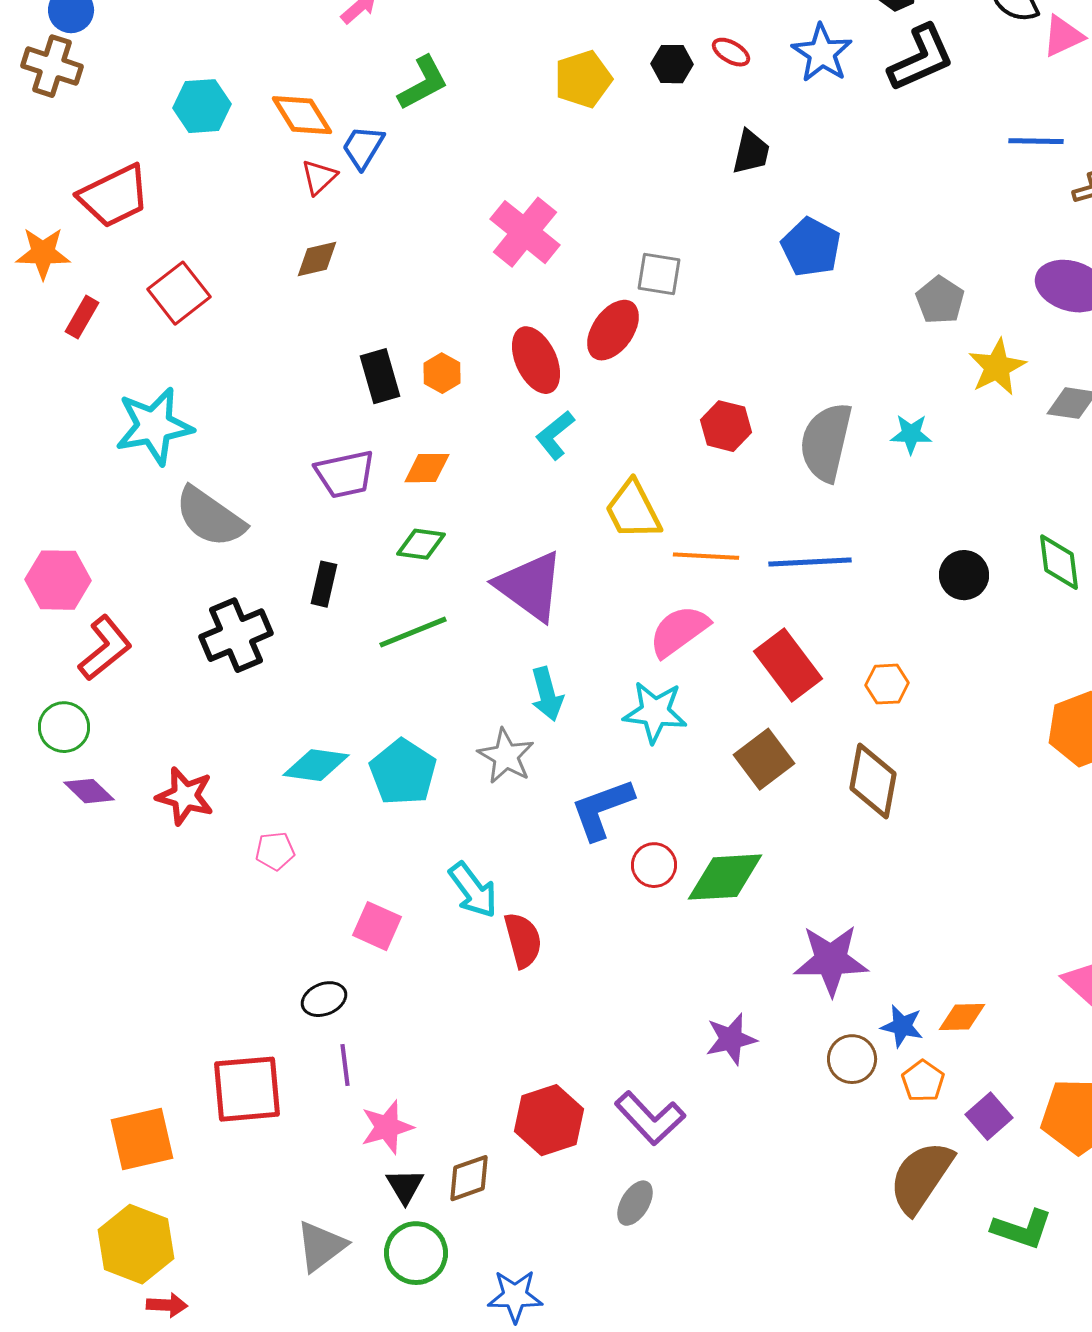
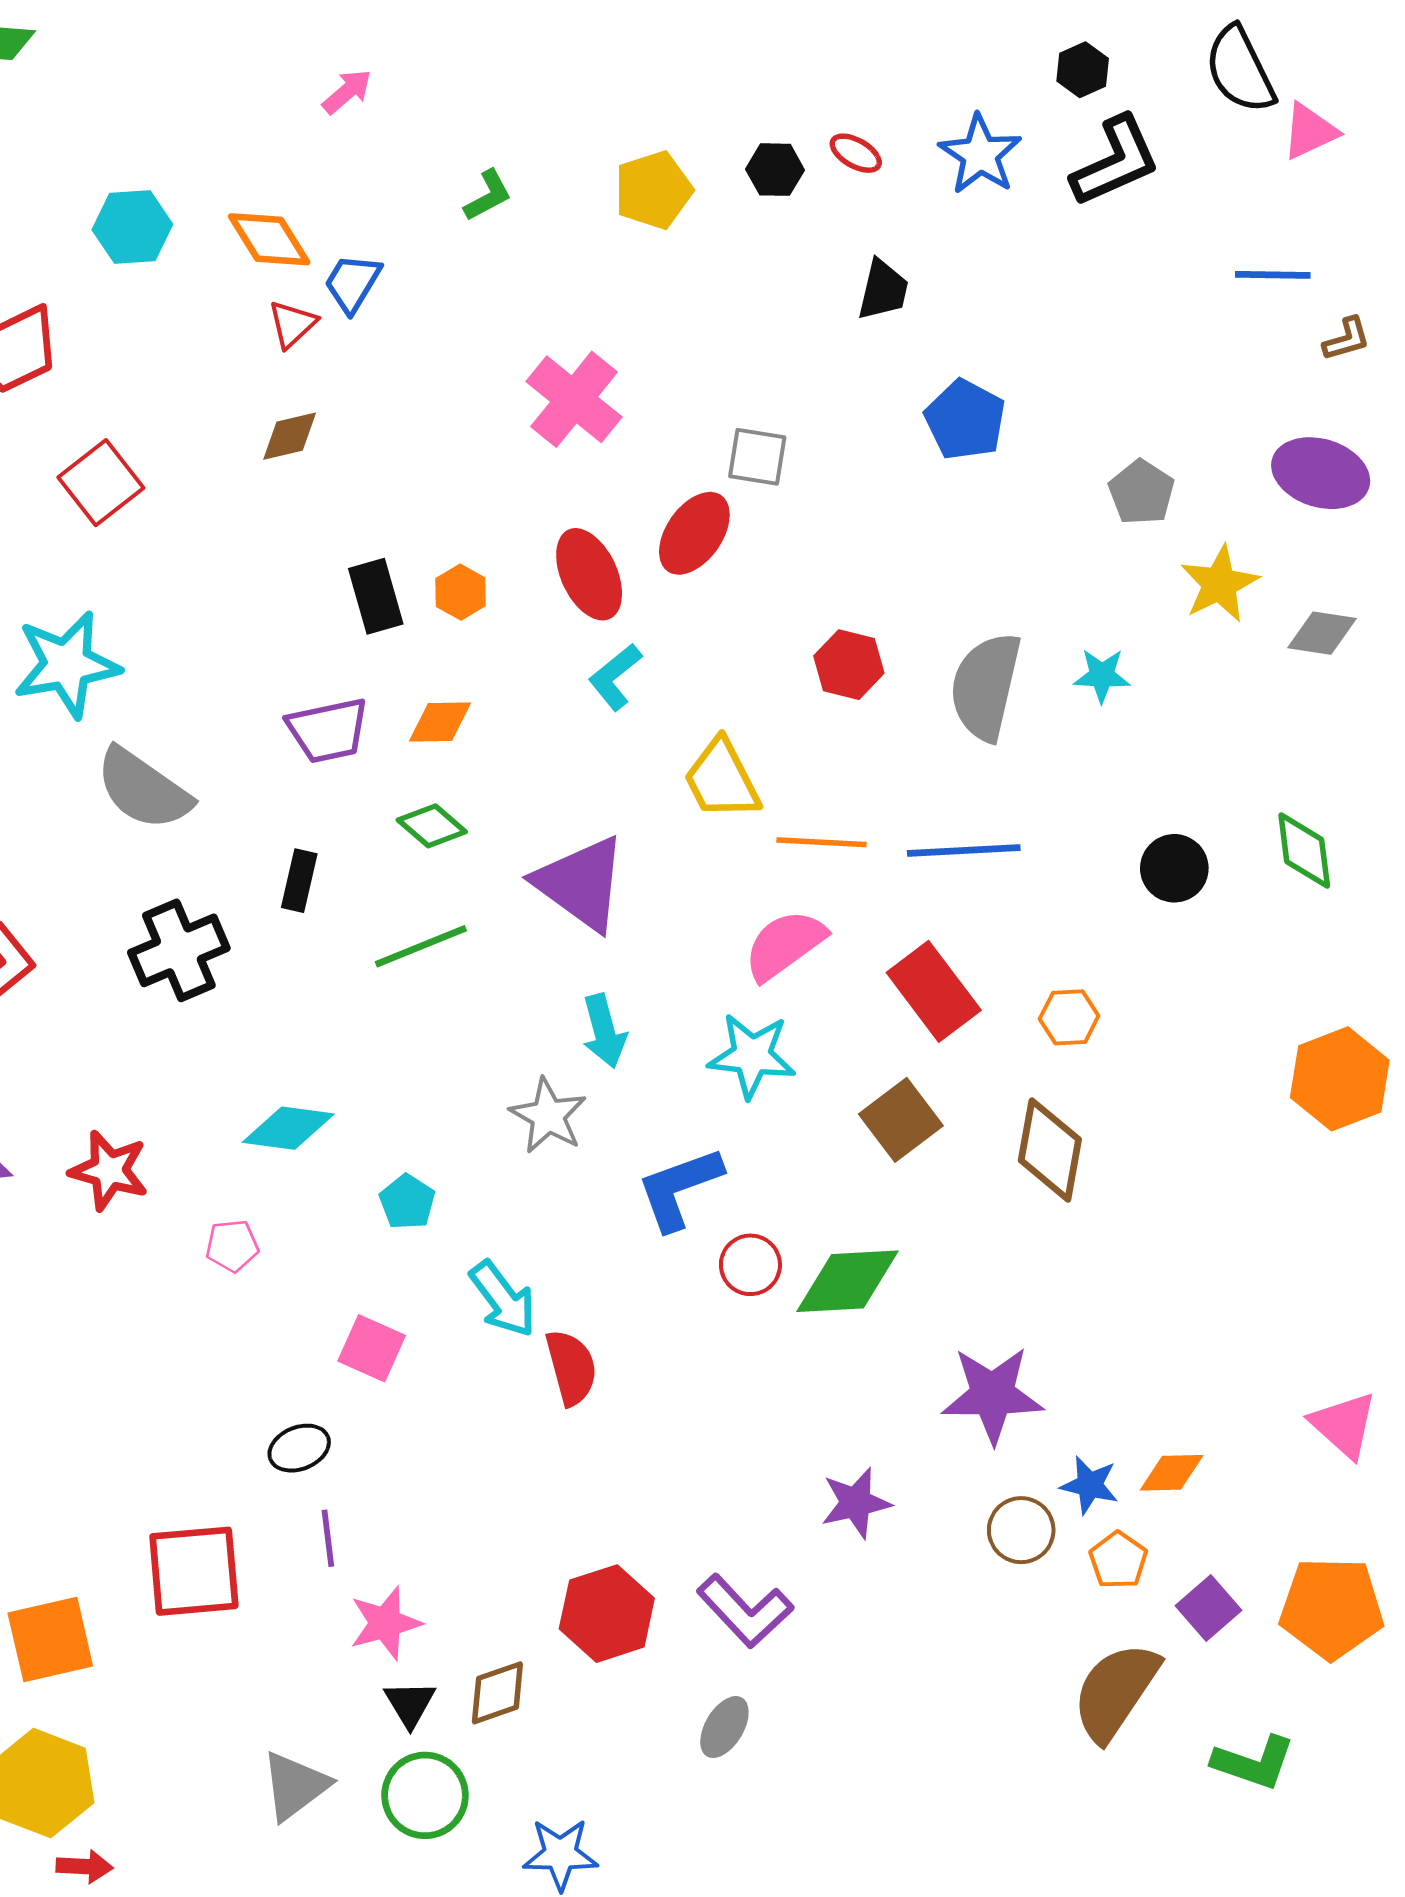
green L-shape: (423, 83) -> (488, 196), moved, size x0.7
green diamond: (421, 544) -> (432, 826), turned 33
cyan pentagon: (403, 772) -> (407, 1202), moved, size x0.6

